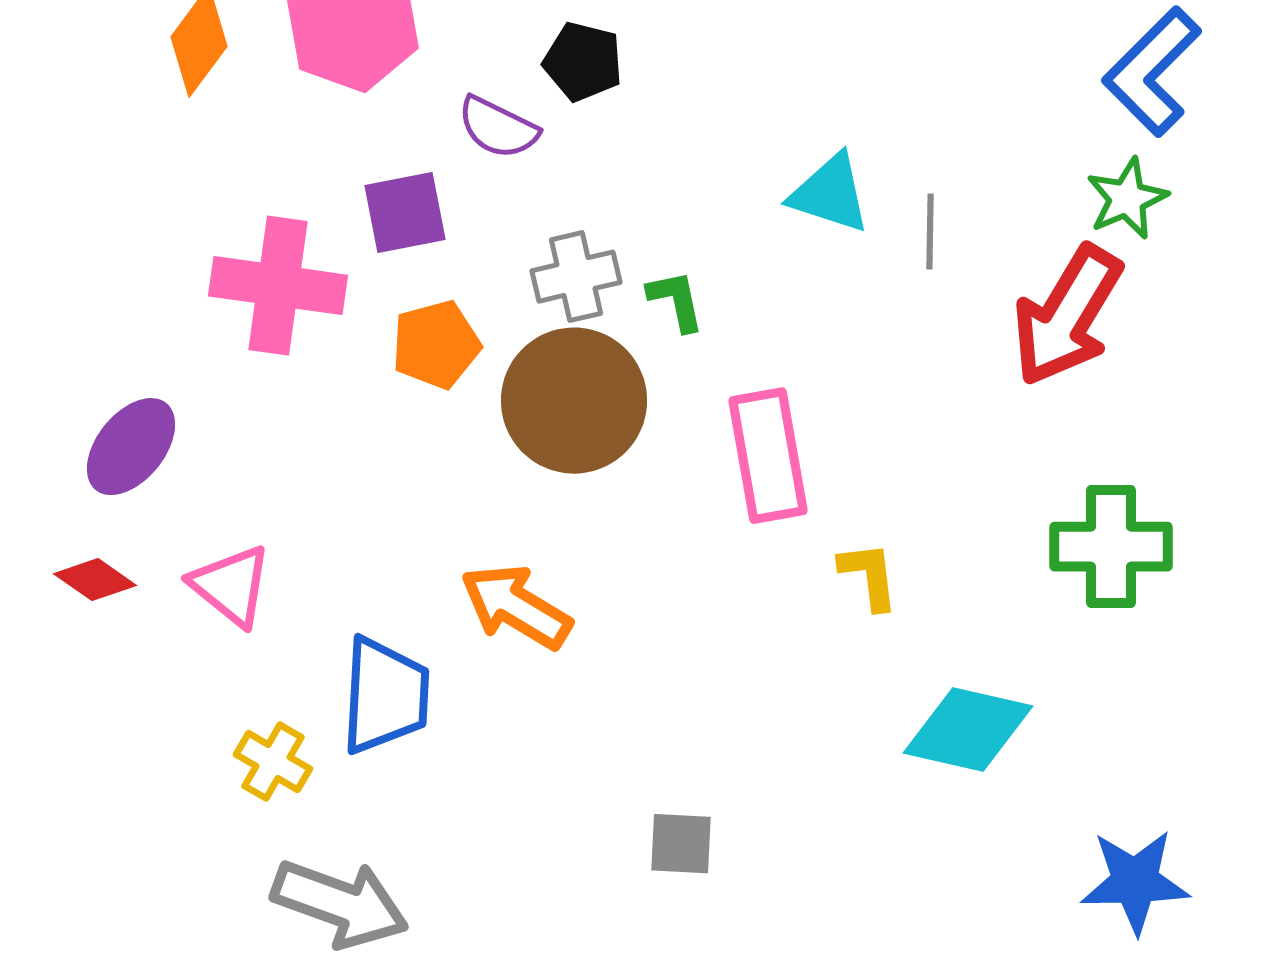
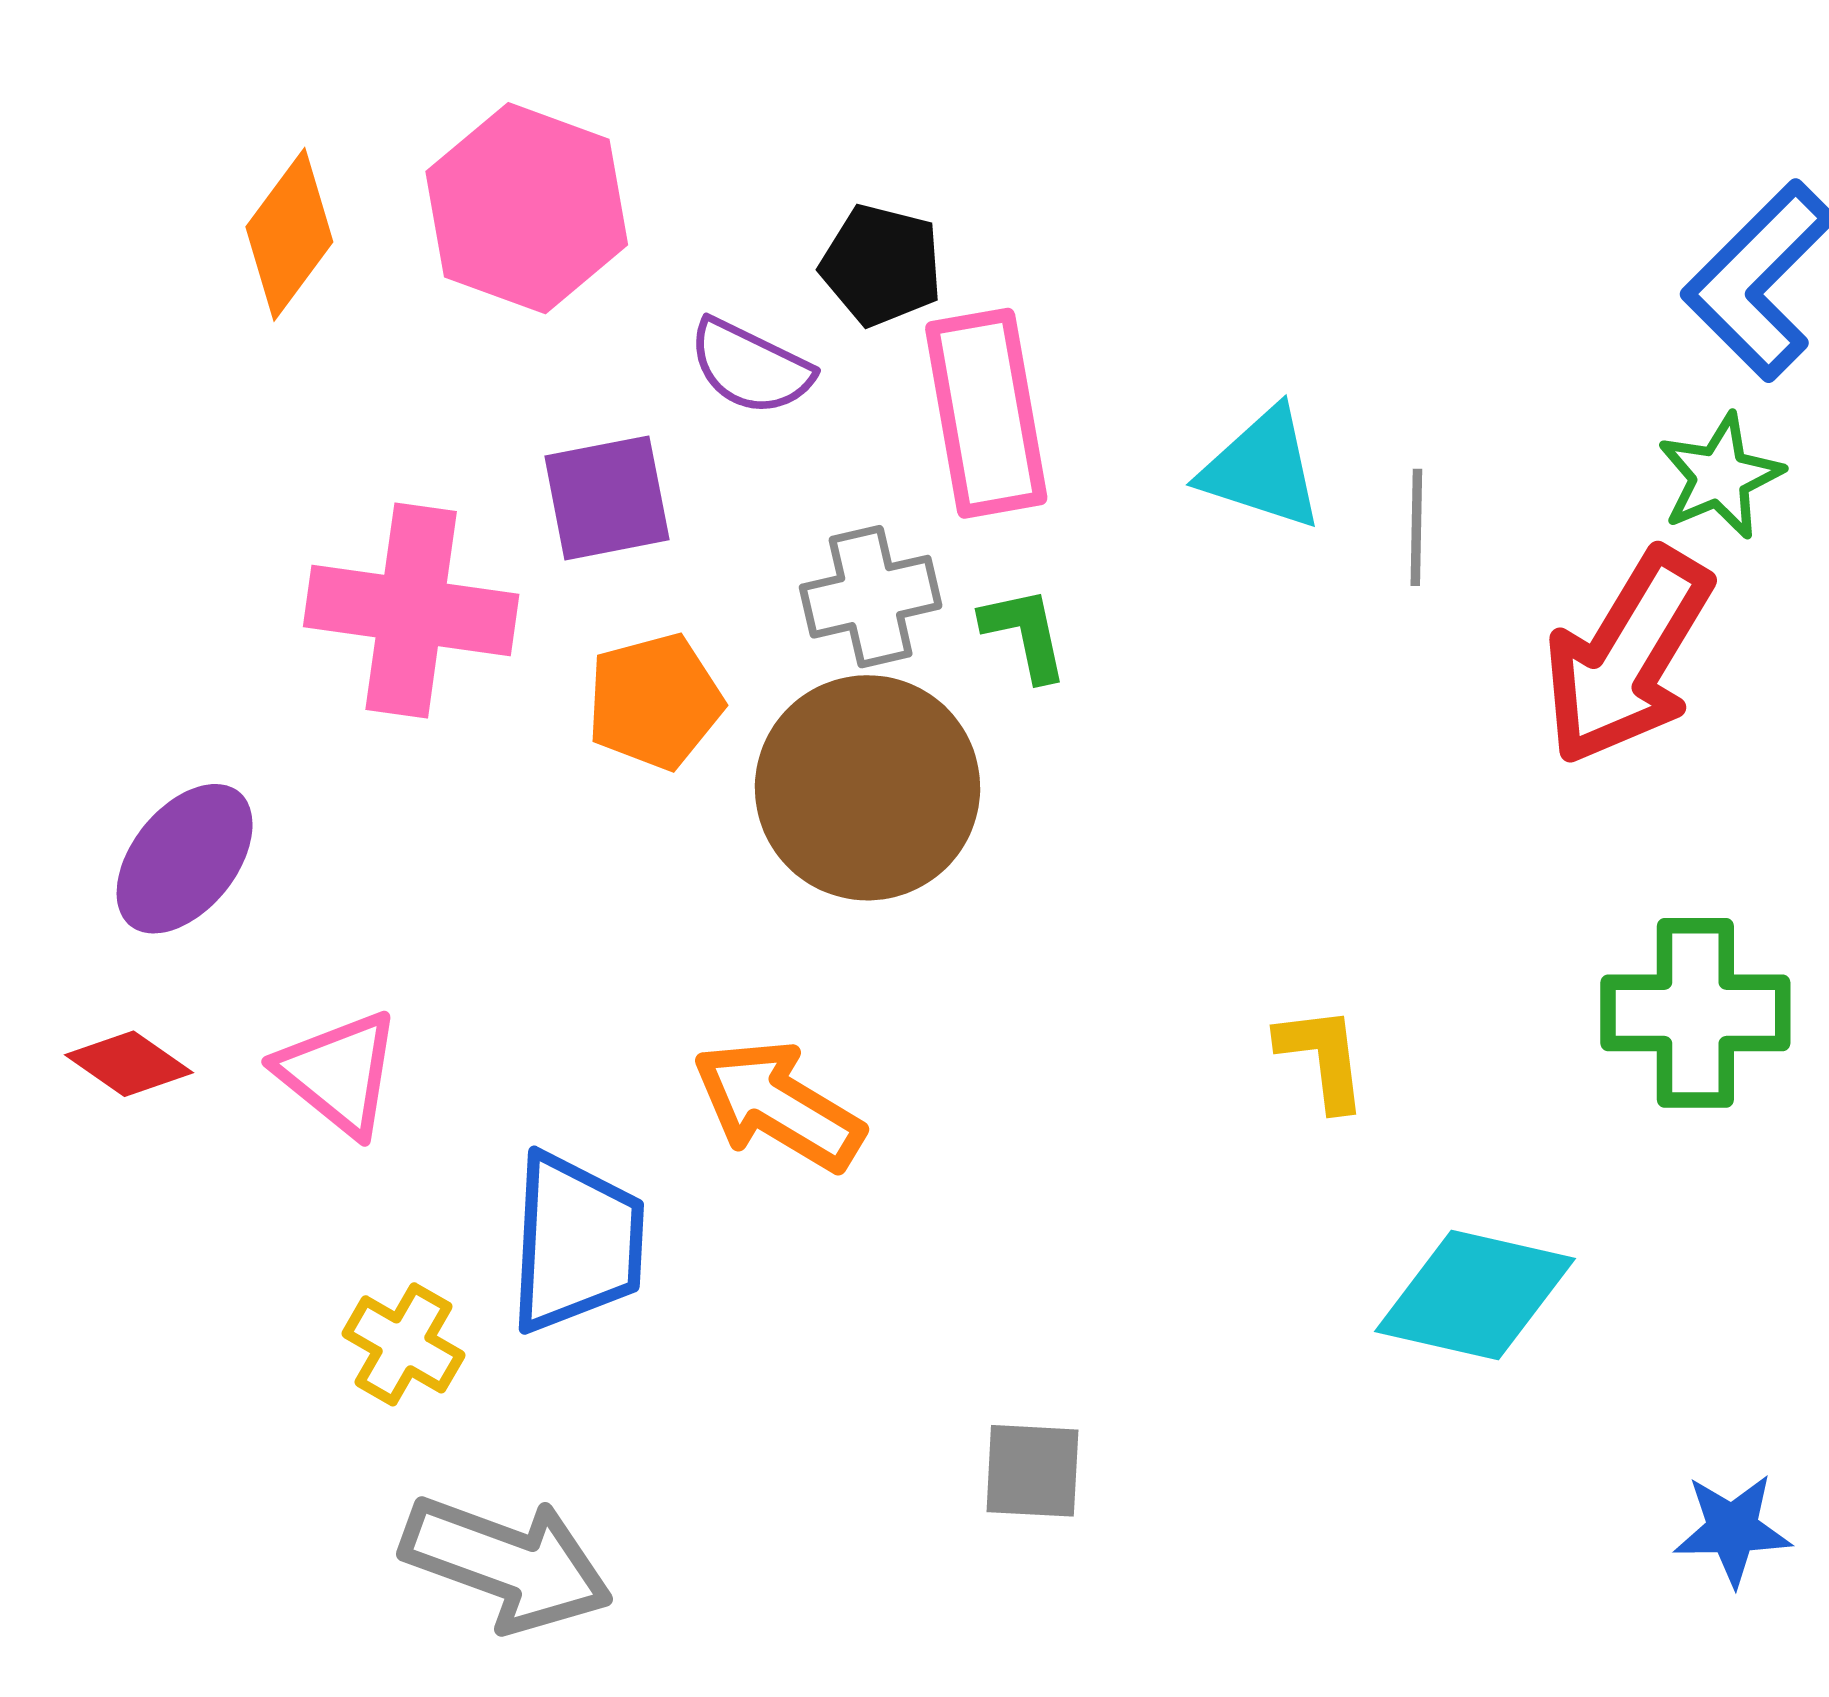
pink rectangle: (768, 456) -> (986, 413), moved
blue star: (1135, 882) -> (1732, 1529), size x0.7

